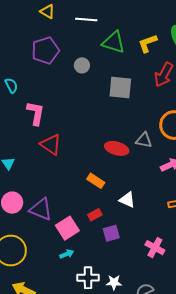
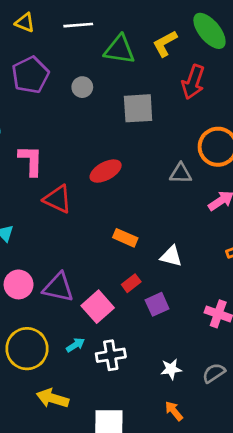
red ellipse: (117, 148) -> (106, 171), moved, turned -35
cyan arrow: (67, 254) -> (75, 345), moved
white cross: (88, 278) -> (111, 355), moved

